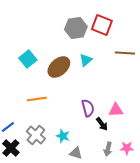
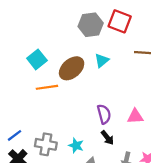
orange line: (37, 99) -> (47, 87), moved
black arrow: (102, 124) -> (107, 138), moved
gray cross: (36, 135) -> (46, 144), turned -30

